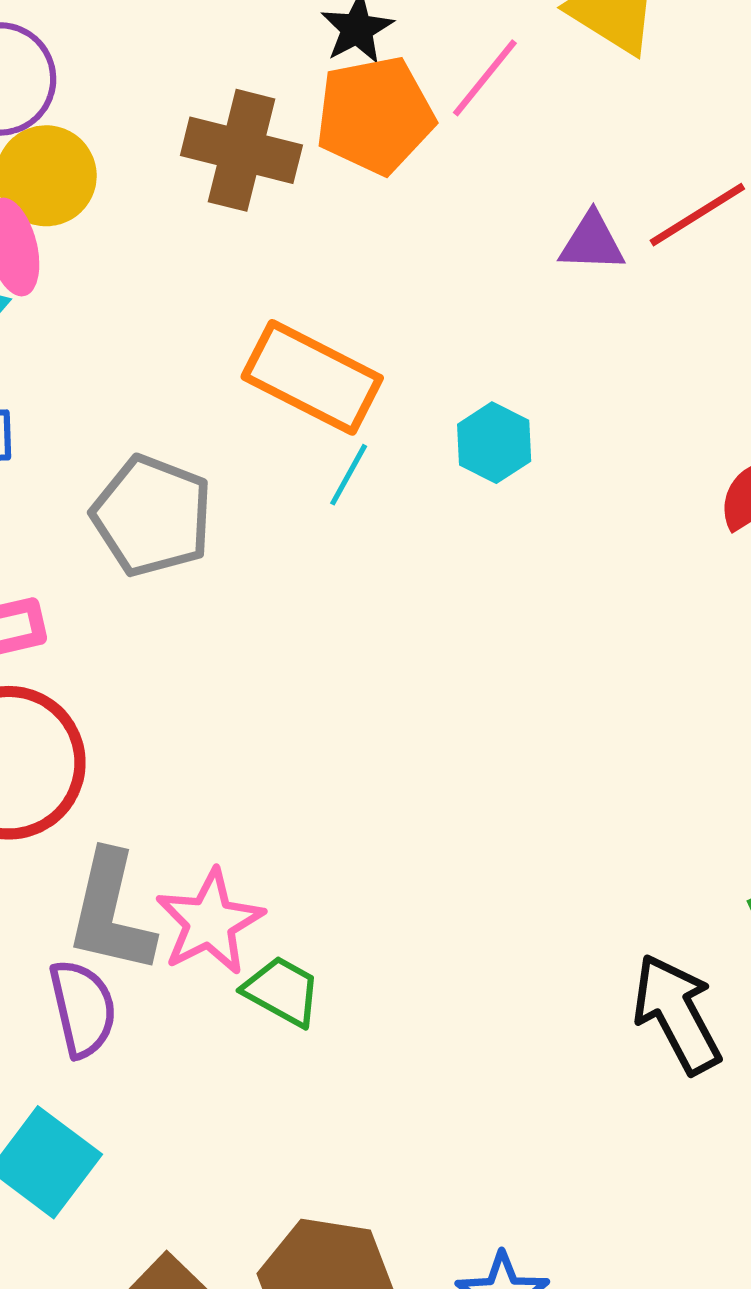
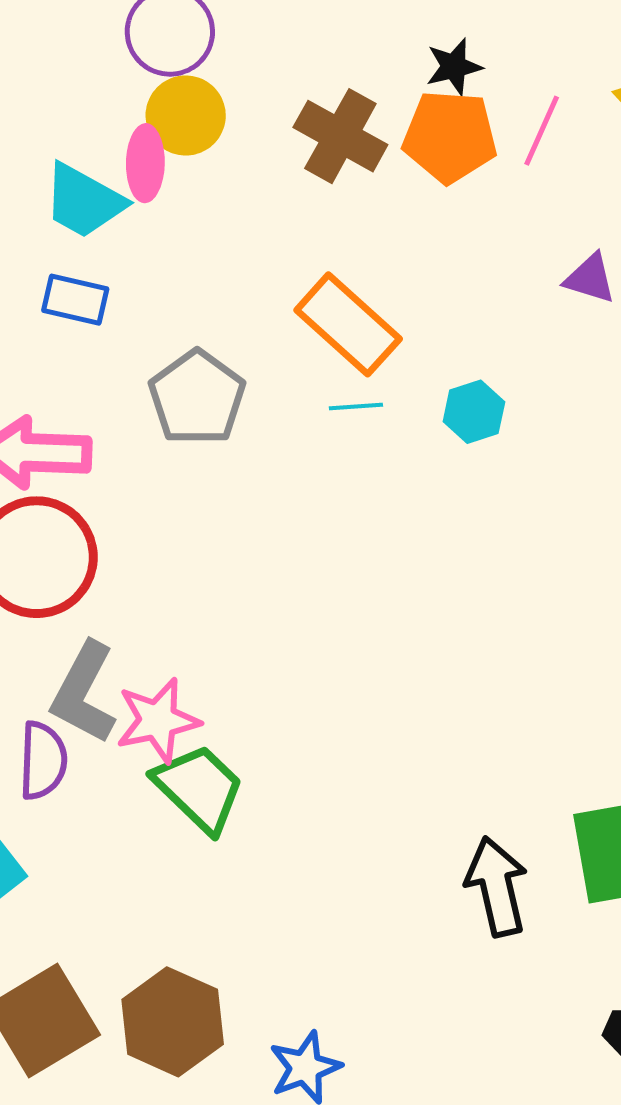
pink line: (485, 78) -> (542, 131), turned -30
cyan line: (349, 475) -> (356, 406), turned 42
green trapezoid: (282, 991) -> (199, 788), size x1.5

